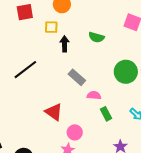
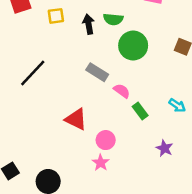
black arrow: (65, 44) -> (89, 24), moved
green circle: (126, 72) -> (133, 46), moved
pink semicircle: (94, 95) -> (122, 91), turned 40

